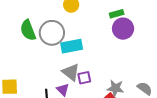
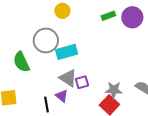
purple circle: (123, 29) -> (132, 17), moved
green semicircle: (28, 30) -> (21, 62), moved

